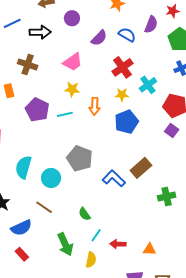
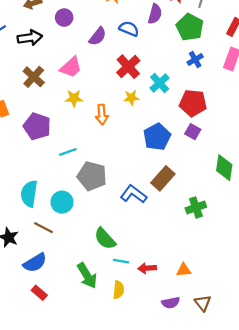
brown cross: (28, 64) -> (34, 77), moved, turned 30
cyan line: (65, 114) -> (68, 152), moved
blue pentagon: (126, 122) -> (157, 137), moved
brown line: (44, 207) -> (44, 228), moved
green semicircle: (84, 214) -> (105, 239), size x1.5
cyan line: (96, 235) -> (121, 261), turned 72

